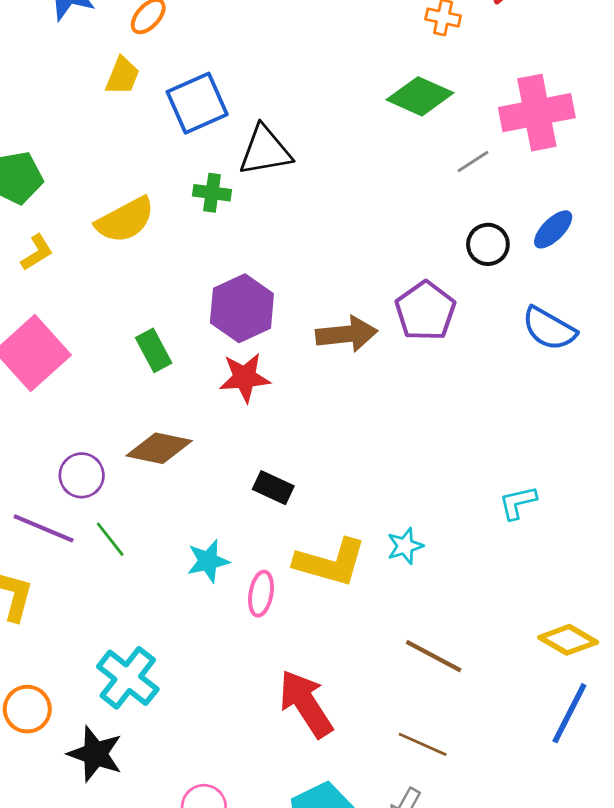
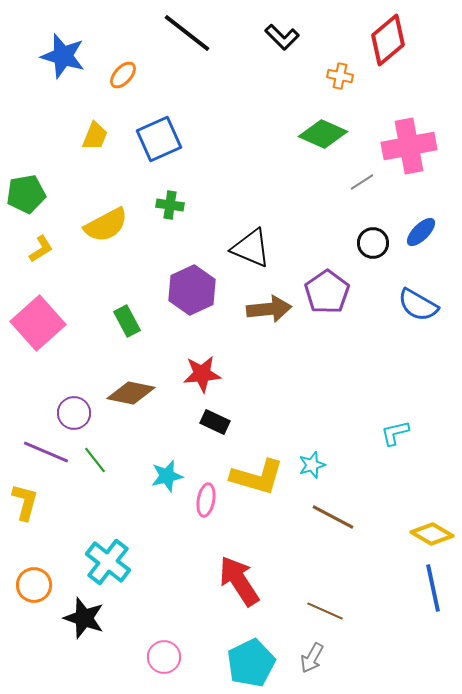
yellow trapezoid: (122, 76) -> (95, 136), moved
black triangle: (265, 151) -> (251, 248), moved, turned 33
red star: (245, 378) -> (202, 374), moved
brown line: (434, 656) -> (333, 517), moved
blue line: (569, 713) -> (433, 588), turned -39

